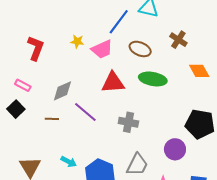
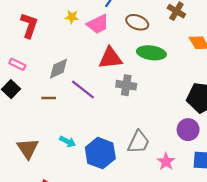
gray cross: (128, 122) -> (126, 85), moved
purple circle: (175, 149) -> (188, 130), moved

